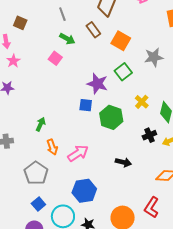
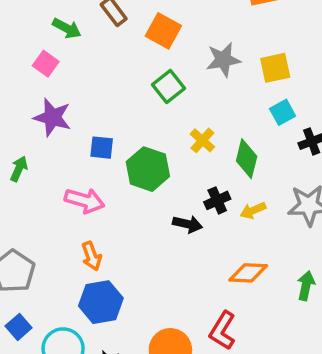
purple star: (97, 84) -> (52, 117), moved
green arrow: (41, 124) -> (19, 169), moved
orange arrow: (52, 147) -> (91, 256), moved
pink arrow: (78, 153) -> (85, 201), moved, turned 50
black arrow: (123, 162) -> (187, 224), moved

